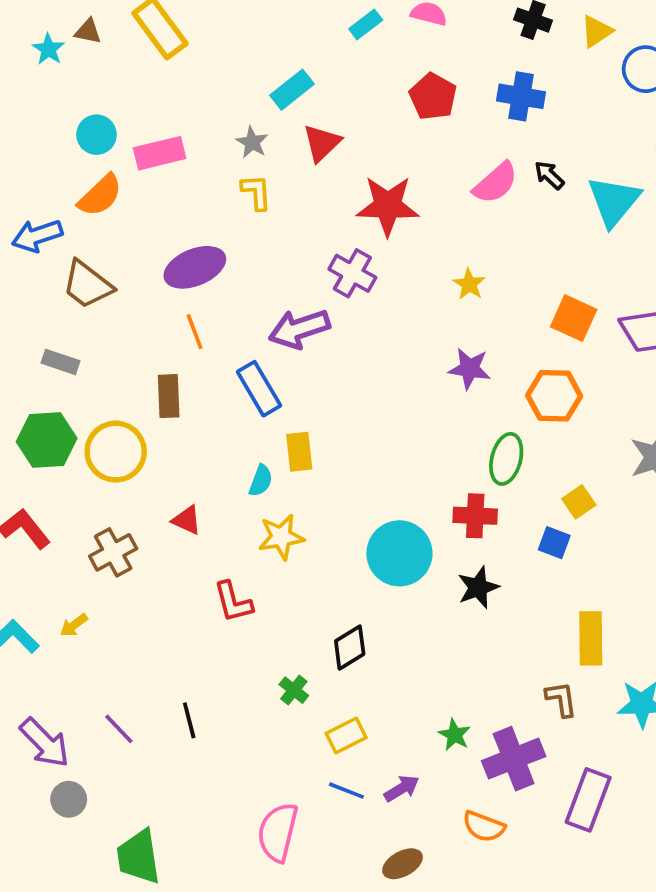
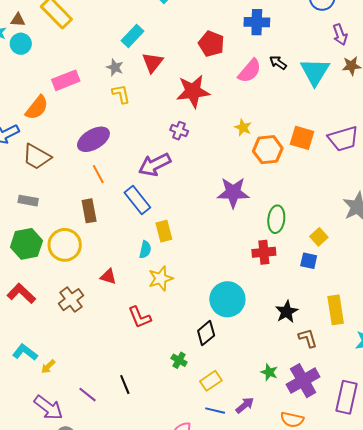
red pentagon: (433, 96) -> (211, 44), moved
cyan circle: (96, 135) -> (21, 44), moved
purple cross: (352, 273) -> (179, 131), size x0.7
purple star: (470, 369) -> (233, 193), moved, size x1.4
orange hexagon: (554, 396) -> (268, 150), moved
cyan circle: (399, 553) -> (227, 299), moved
black star: (478, 588) -> (287, 312), moved
yellow arrow: (74, 625) -> (48, 367), moved
brown L-shape: (561, 699) -> (308, 338), moved

